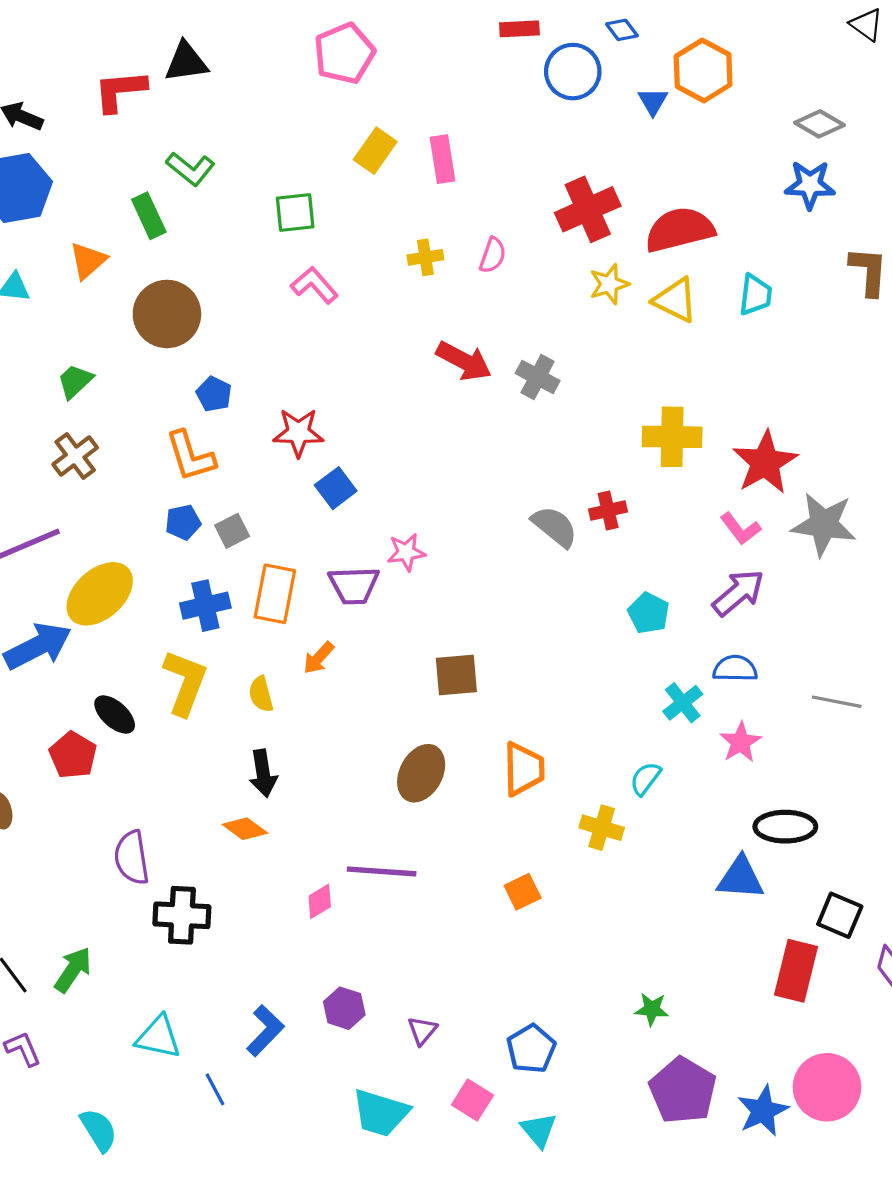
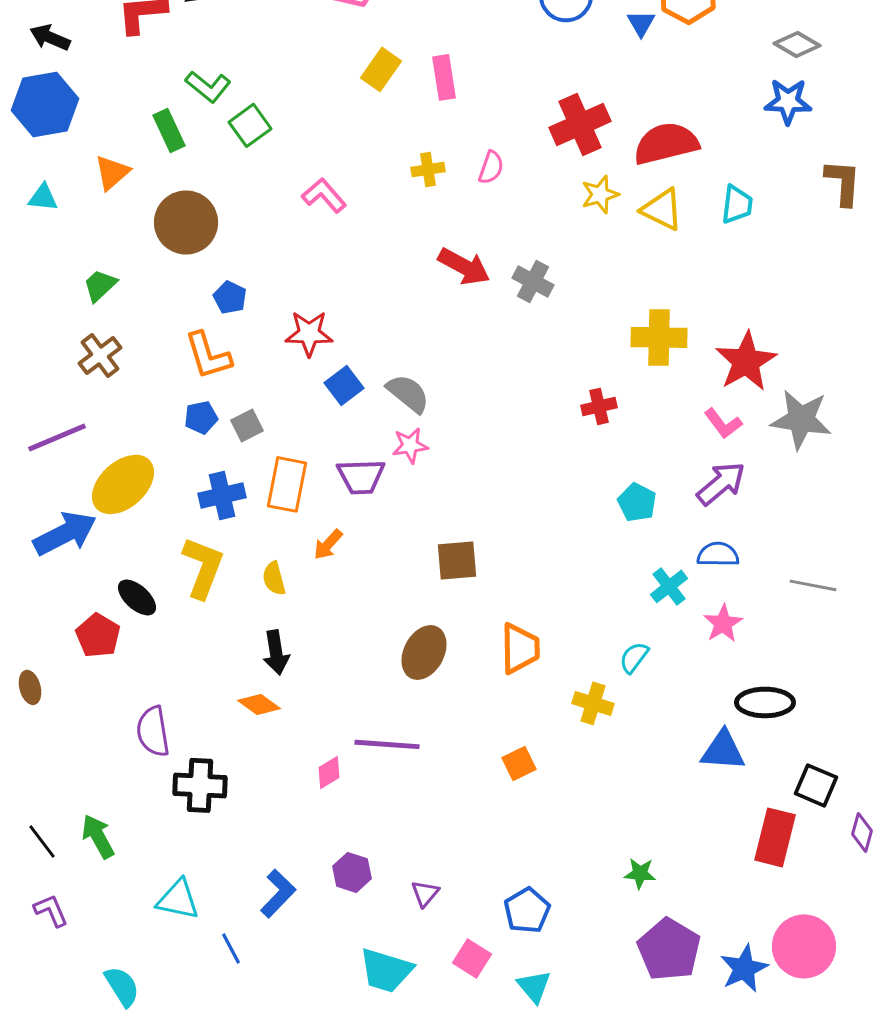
green square: (295, 213) -> (250, 125), moved, turned -30
gray semicircle: (555, 527) -> (408, 393), moved
green arrow: (73, 970) -> (98, 836), turned -63

